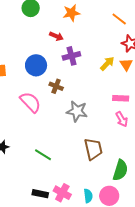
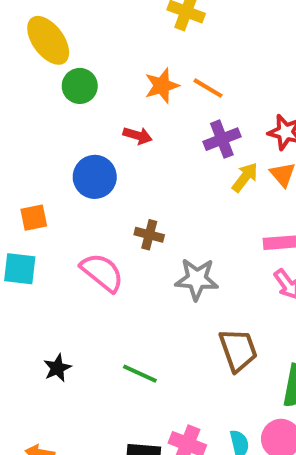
orange line: (119, 19) -> (208, 88), moved
purple cross: (71, 56) -> (222, 139), moved
blue circle: (36, 65) -> (95, 177), moved

